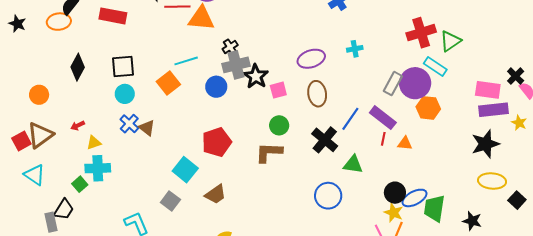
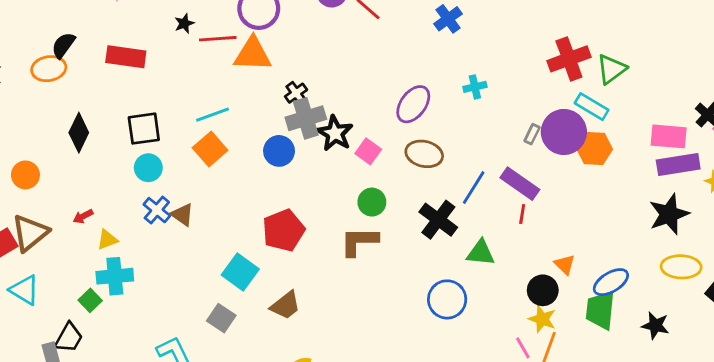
purple ellipse: (311, 59) -> (413, 104), turned -32
cyan line: (186, 61) -> (212, 115), moved
gray rectangle: (393, 84) -> (532, 134), size x0.6
pink square: (278, 90) -> (368, 151), turned -36
brown ellipse: (317, 94) -> (424, 154), turned -65
orange hexagon: (428, 108) -> (594, 149), moved
orange triangle: (405, 143) -> (565, 264), moved, turned 42
blue ellipse: (414, 198) -> (611, 282), moved

